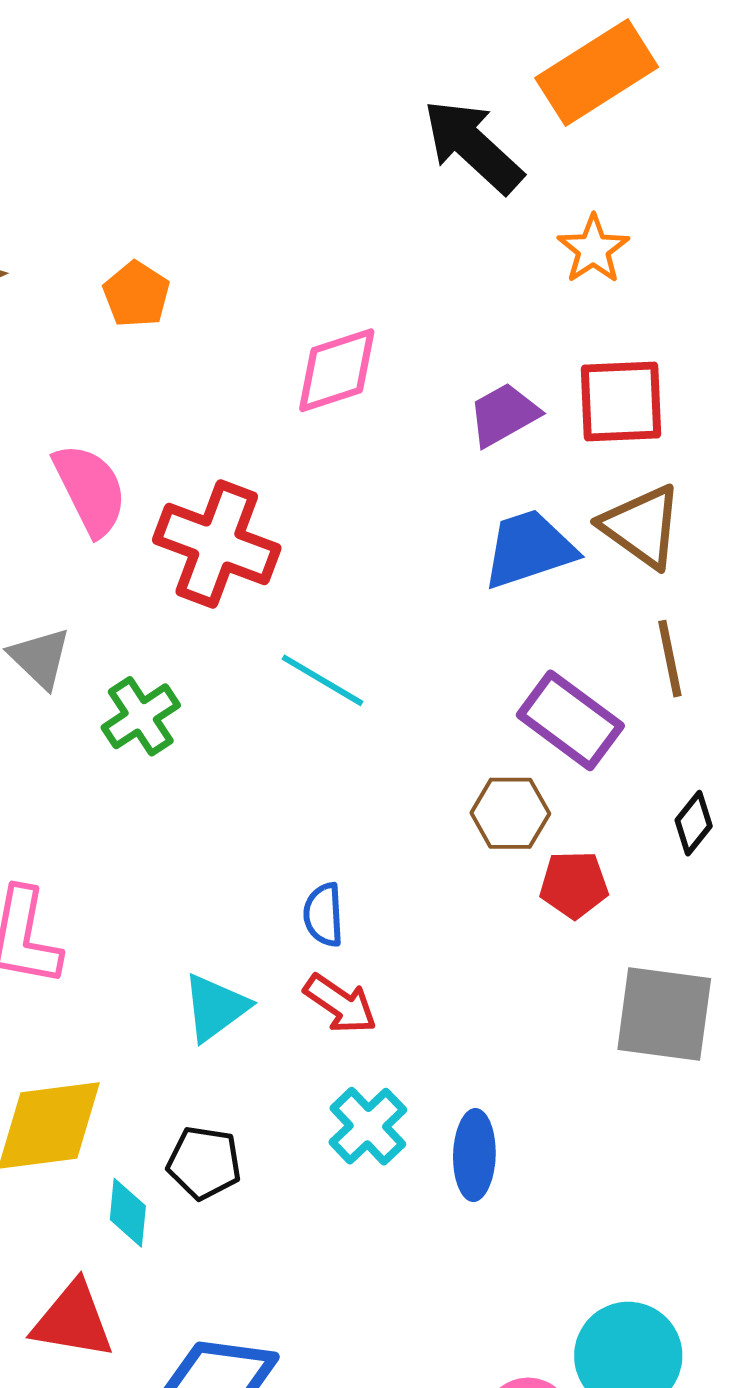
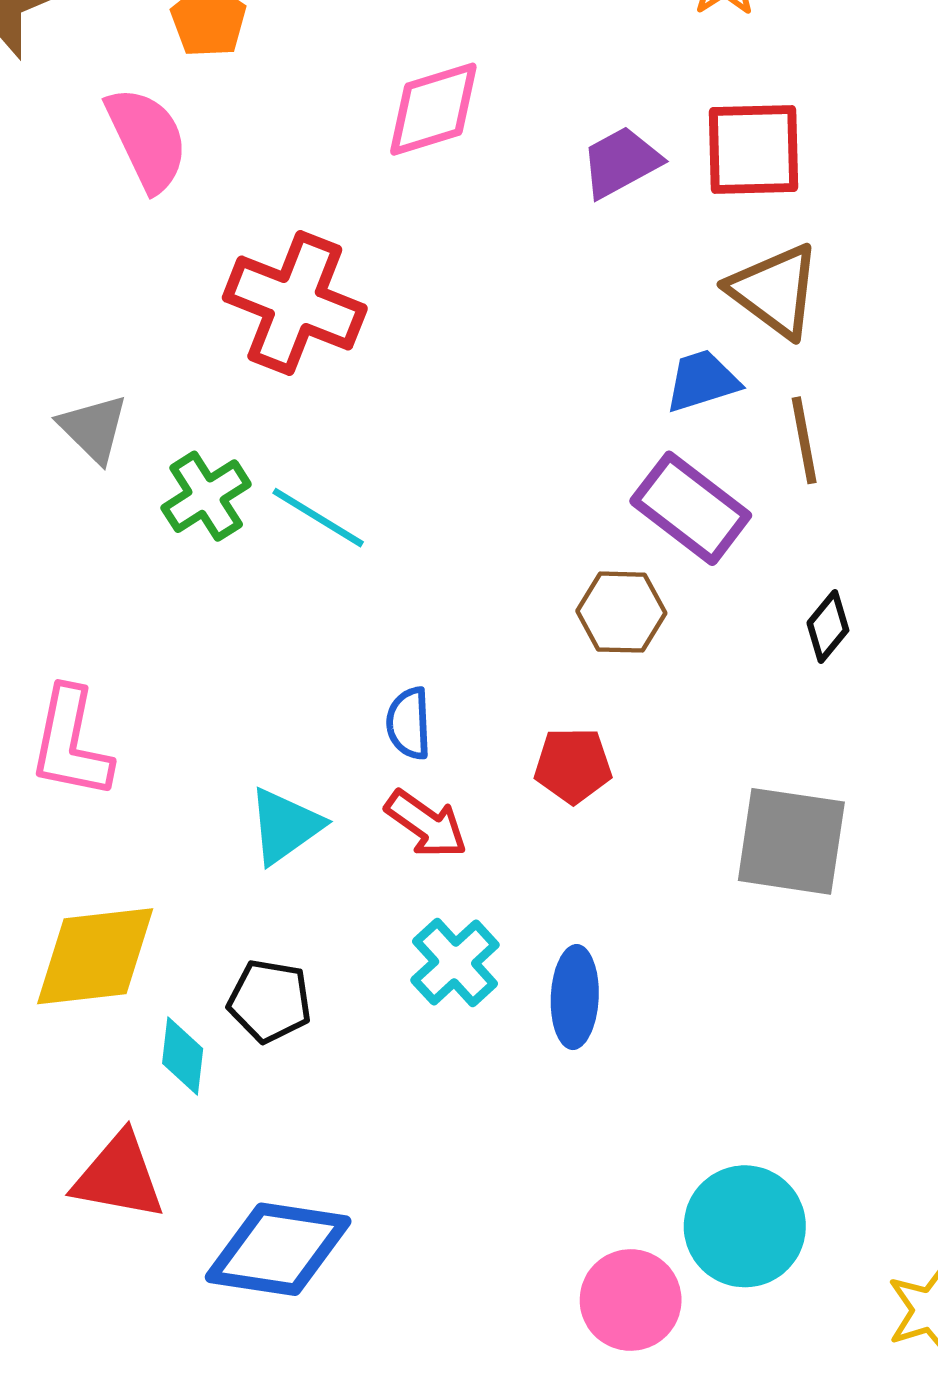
pink semicircle: (90, 490) -> (147, 139), moved
blue trapezoid: (529, 549) -> (702, 381), moved, size x0.7
cyan line: (323, 680) -> (318, 518), moved
red pentagon: (574, 885) -> (573, 765), moved

